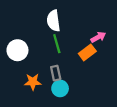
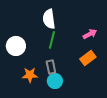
green line: (57, 44) -> (52, 40), turned 30
orange rectangle: (87, 52) -> (88, 58), moved

